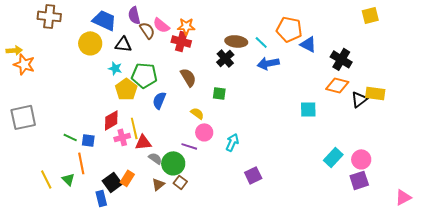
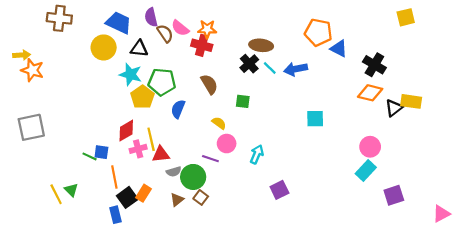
cyan line: (261, 42) -> (270, 68), moved
cyan star: (115, 68) -> (131, 74), size x1.5
cyan square: (308, 109) -> (315, 119), moved
green line: (70, 137) -> (90, 156), moved
gray semicircle: (155, 158) -> (174, 172), turned 128
pink circle: (361, 159) -> (370, 147), moved
orange line: (81, 163) -> (114, 177), moved
green triangle: (68, 179) -> (71, 190), moved

